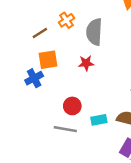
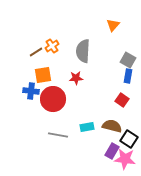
orange cross: (66, 20) -> (52, 46), moved
blue cross: (34, 78) -> (31, 91), turned 35
red circle: (72, 106) -> (53, 99), moved, size x1.6

